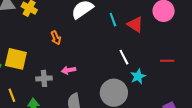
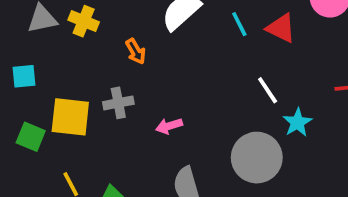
orange arrow: (56, 38) -> (136, 51), moved
gray cross: (44, 78) -> (118, 103), moved

